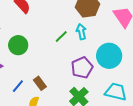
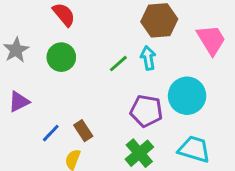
green circle: (18, 45) -> (61, 57), moved
purple pentagon: (82, 68) -> (146, 111), turned 30

